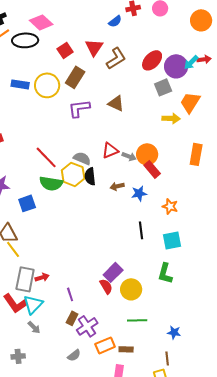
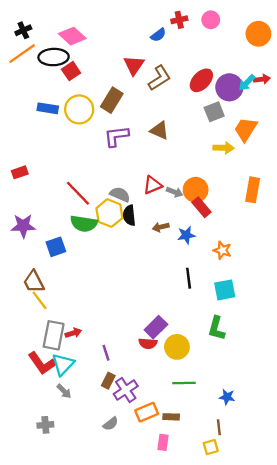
red square: (65, 50) -> (71, 71), moved
red semicircle: (106, 286) -> (148, 343), turned 126

